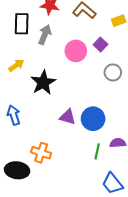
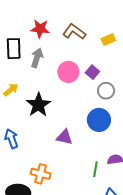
purple square: (100, 45) -> (92, 72), moved
blue circle: (93, 119) -> (99, 120), moved

